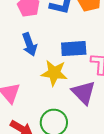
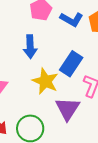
blue rectangle: (74, 49) -> (71, 64), turned -70

